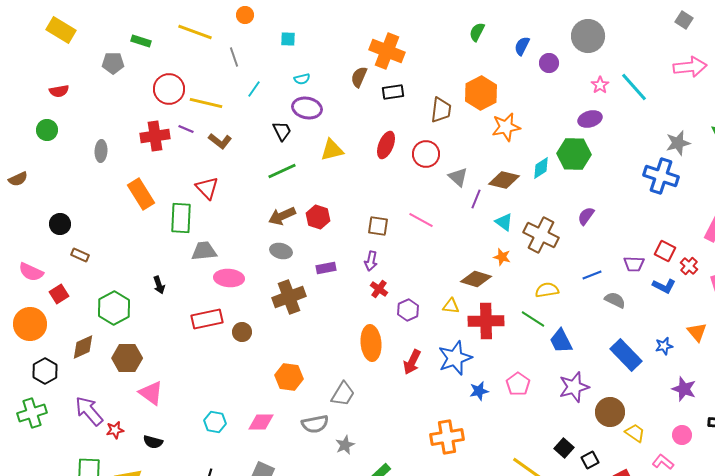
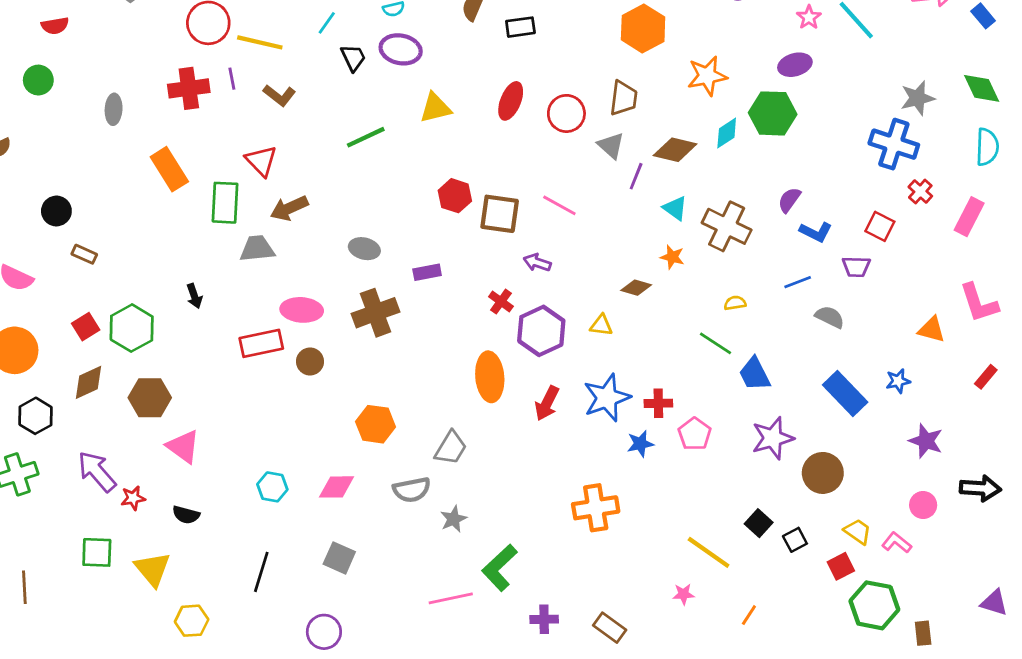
brown trapezoid: (441, 110) -> (624, 98), moved
orange star: (506, 127) -> (707, 76), moved
purple line: (186, 129) -> (232, 79), turned 56
black trapezoid: (282, 131) -> (353, 58), moved
brown arrow: (282, 216) -> (289, 208), moved
red hexagon: (318, 217) -> (455, 196), moved
brown square: (378, 226) -> (500, 214), size x1.4
red square: (665, 251) -> (880, 226), moved
purple arrow: (371, 261) -> (537, 263), moved, turned 96
red cross: (689, 266) -> (920, 191), moved
pink ellipse: (229, 278) -> (302, 310), moved
brown diamond: (476, 279) -> (636, 288), size x0.7
blue L-shape: (664, 286) -> (816, 232), moved
yellow semicircle: (547, 290) -> (735, 303), size x0.7
red square: (59, 294) -> (86, 327), moved
purple hexagon: (408, 310) -> (541, 331), size x1.6
red cross: (486, 321) -> (658, 403), moved, size x0.6
orange triangle: (697, 332) -> (931, 329), moved, turned -35
yellow trapezoid: (635, 433) -> (858, 531), moved

